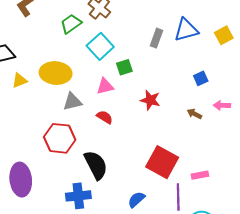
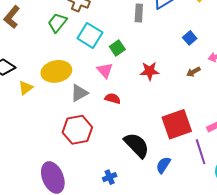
pink triangle: (105, 86) -> (105, 70), turned -42
brown arrow: (194, 114) -> (193, 72), turned -40
red square: (162, 162) -> (177, 124), turned -32
black semicircle: (96, 165) -> (137, 145), moved
blue cross: (78, 196) -> (110, 177), size x0.6

